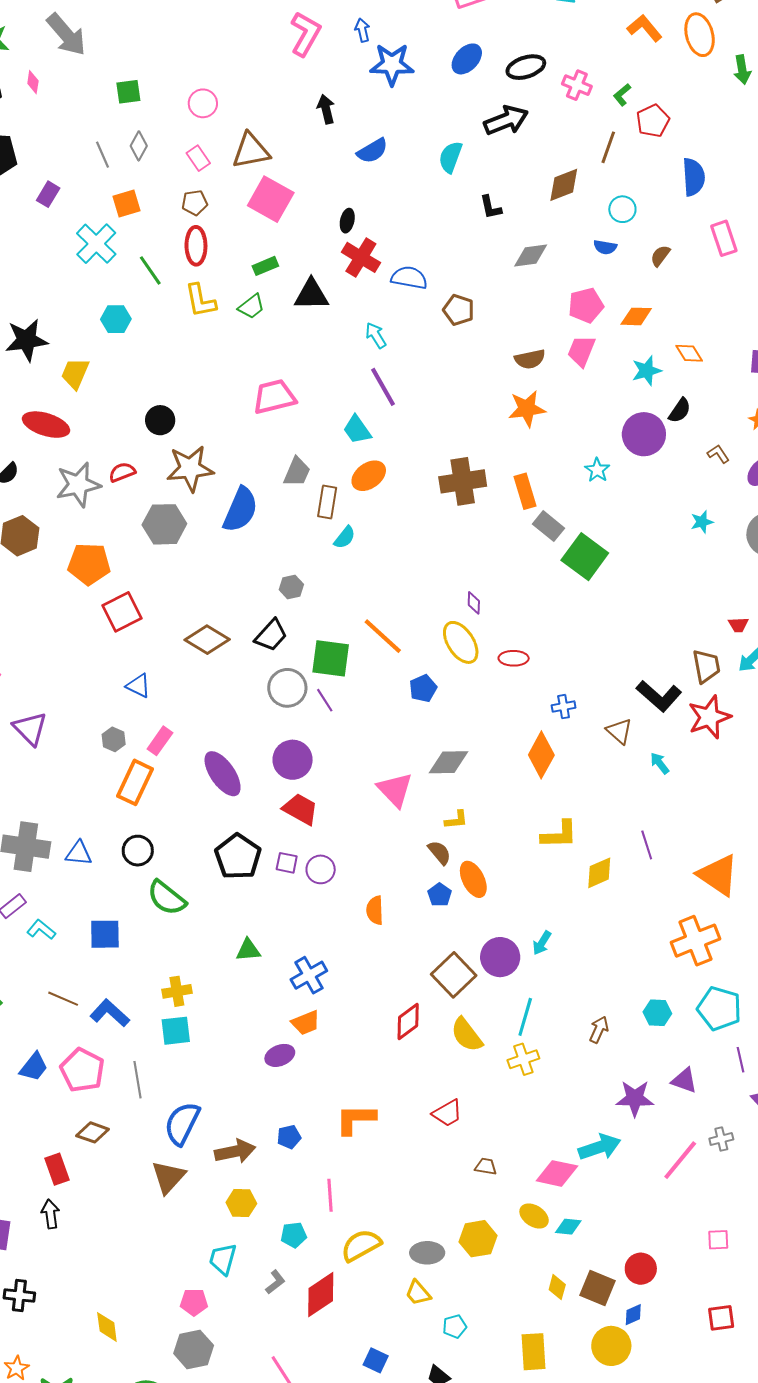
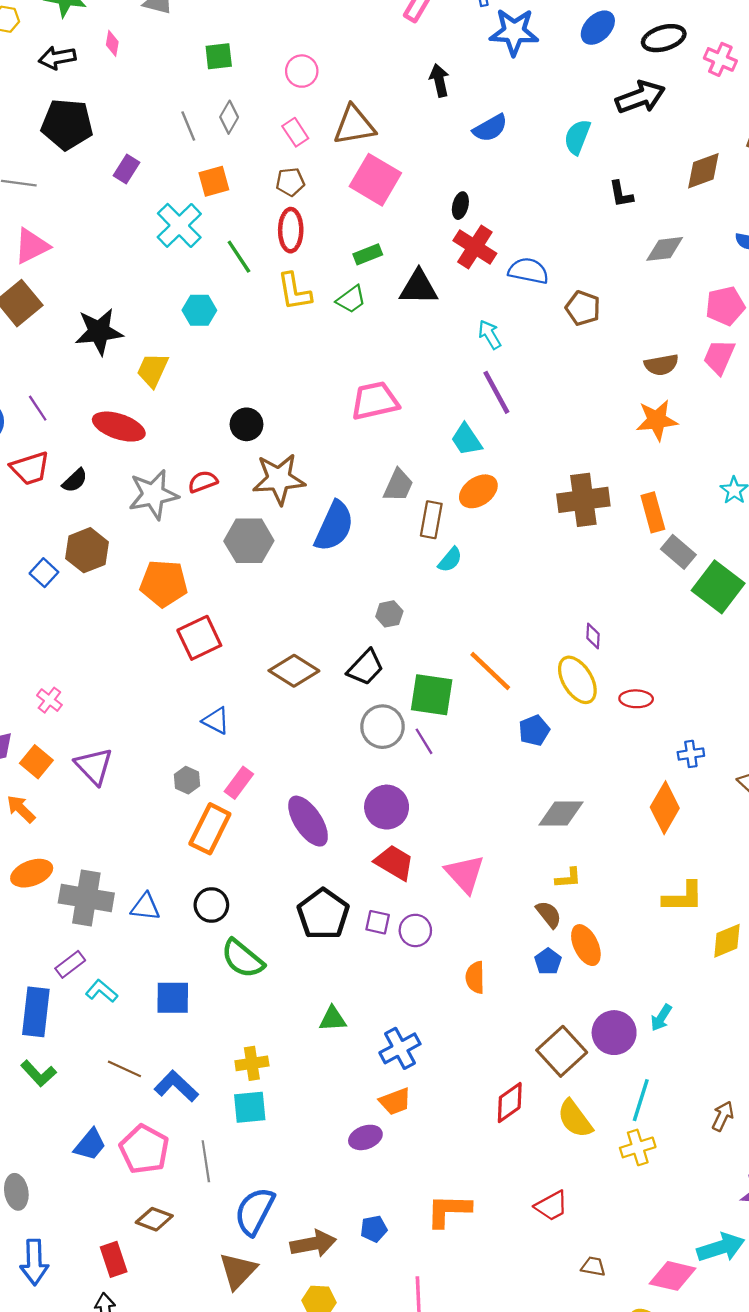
pink triangle: (395, 790) -> (465, 874), moved

